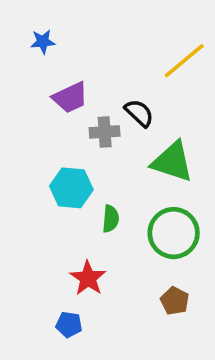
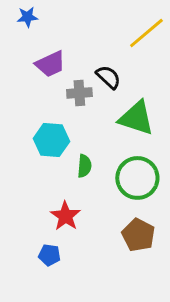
brown pentagon: (175, 301) -> (138, 235), size x1.4

